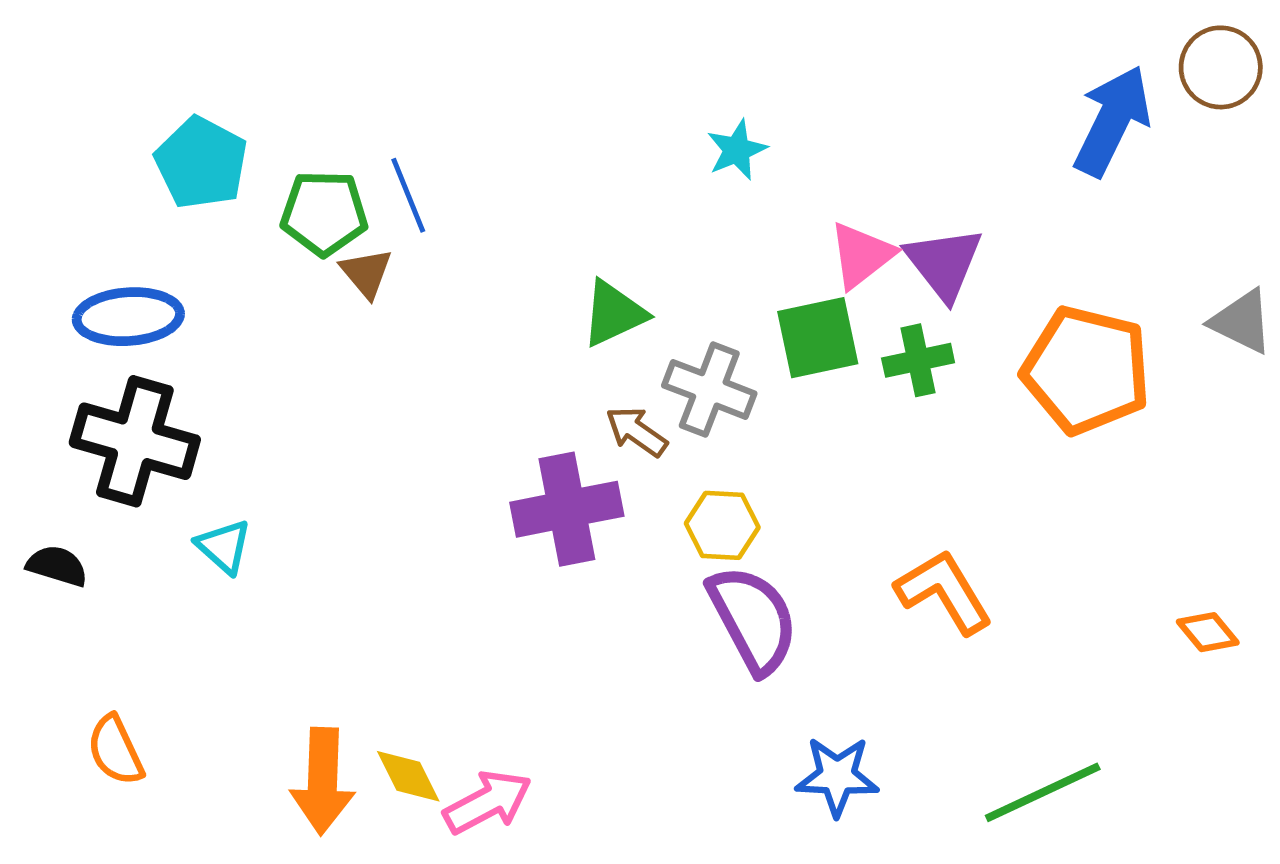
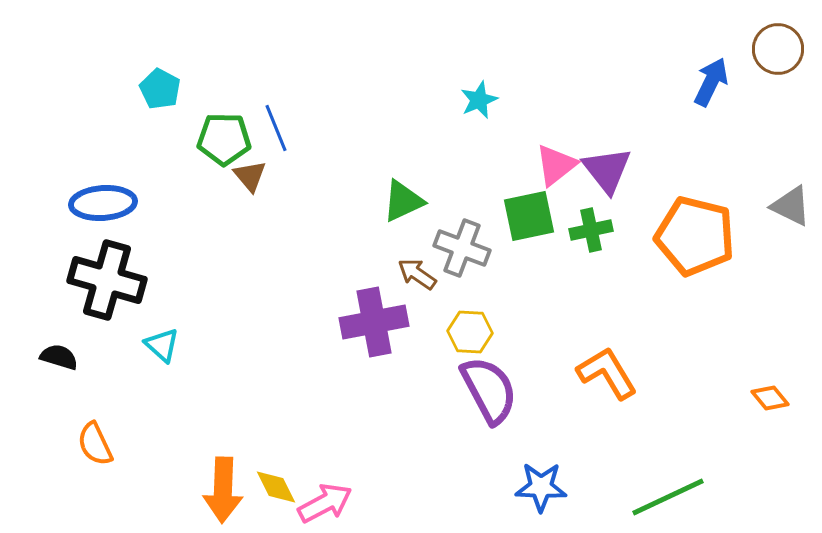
blue arrow: (1112, 121) -> (711, 82), size x0.7
cyan pentagon: (201, 163) -> (160, 89), moved, size x0.7
orange semicircle: (115, 750) -> (95, 444), moved

